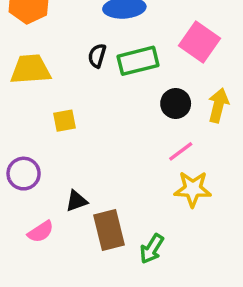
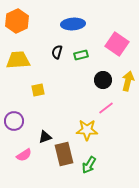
green rectangle: (138, 61) -> (81, 55), size x0.6
yellow star: (193, 189) -> (87, 130), moved

